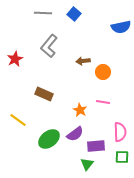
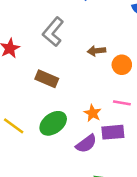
brown rectangle: (44, 94) -> (47, 79), moved
green ellipse: (49, 139) -> (53, 123), moved
purple rectangle: (96, 146) -> (113, 132), moved

